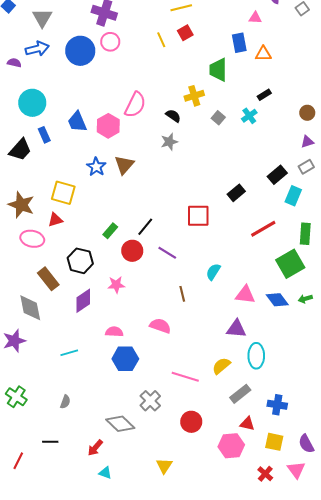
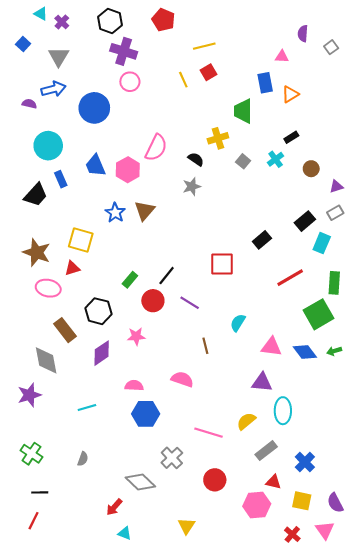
blue circle: (80, 51) -> (94, 108), moved
orange triangle: (263, 54) -> (290, 94), turned -30
brown circle: (307, 113) -> (311, 169), moved
blue cross: (277, 405) -> (305, 462), turned 36
black line: (50, 442) -> (40, 492), moved

